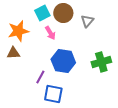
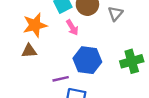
purple line: (40, 77) -> (61, 79), turned 48

